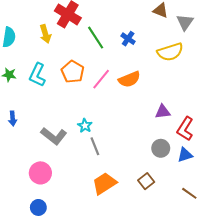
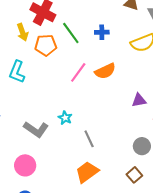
blue cross: (128, 39) -> (102, 32), turned -32
orange pentagon: (73, 72) -> (46, 45), moved, turned -30
gray line: (95, 146) -> (89, 139), moved
gray circle: (161, 148) -> (142, 146), moved
brown square: (146, 181) -> (134, 175), moved

